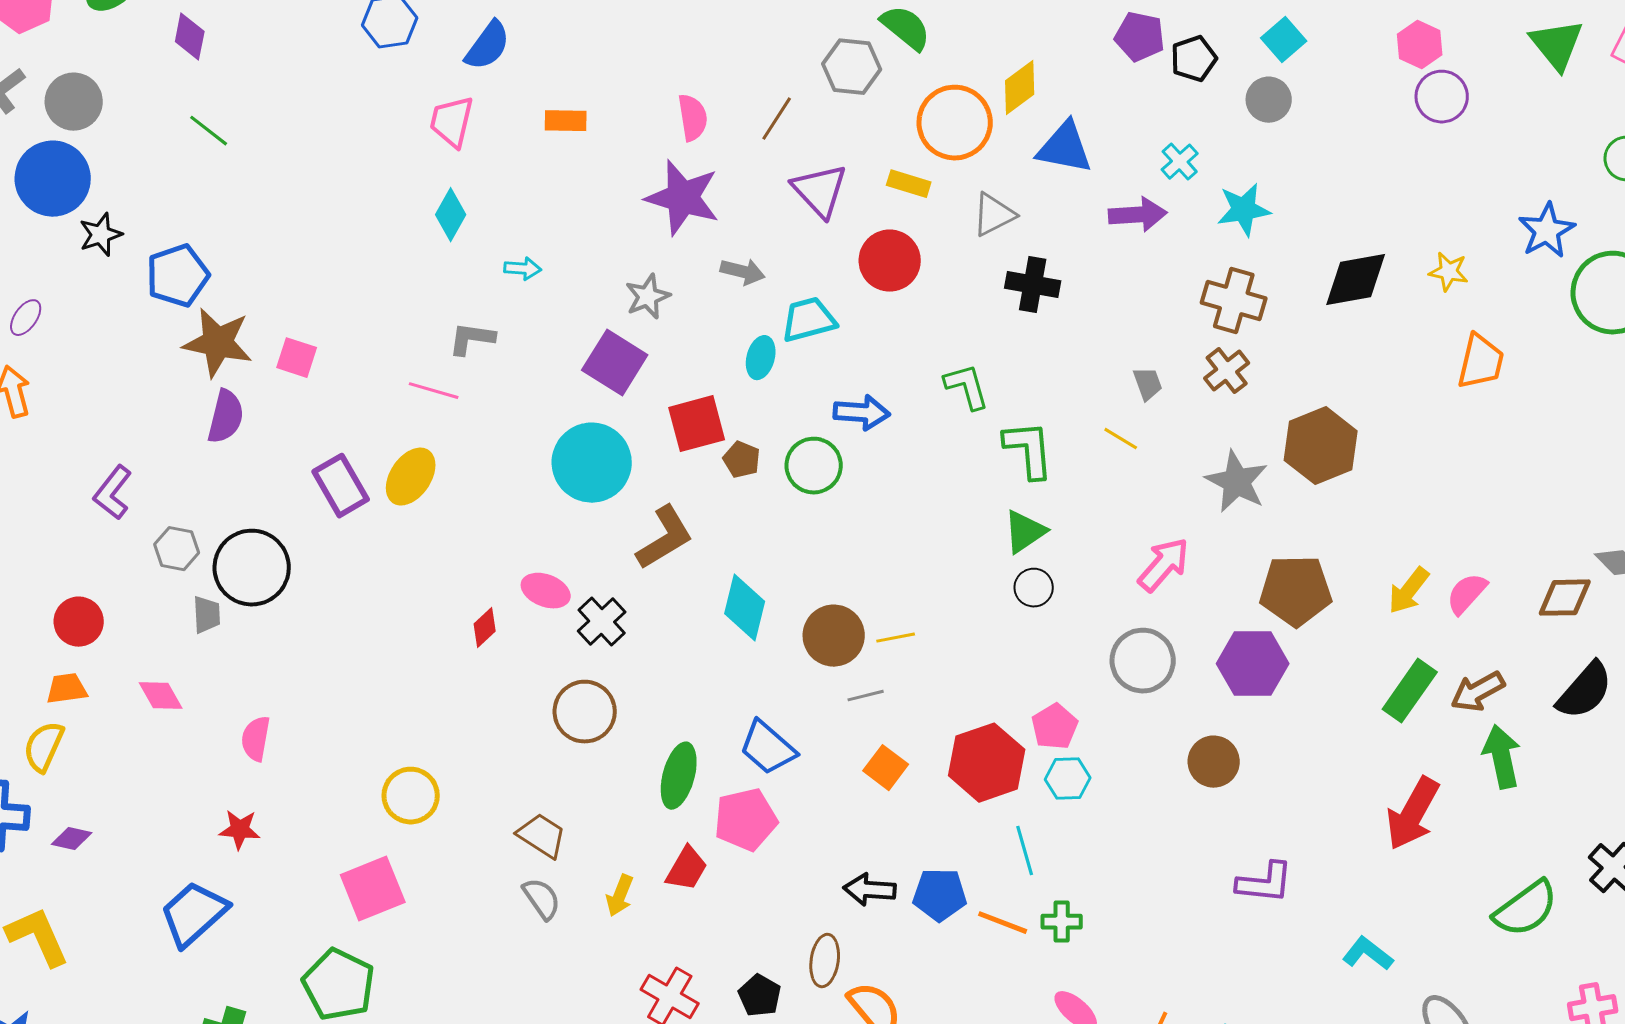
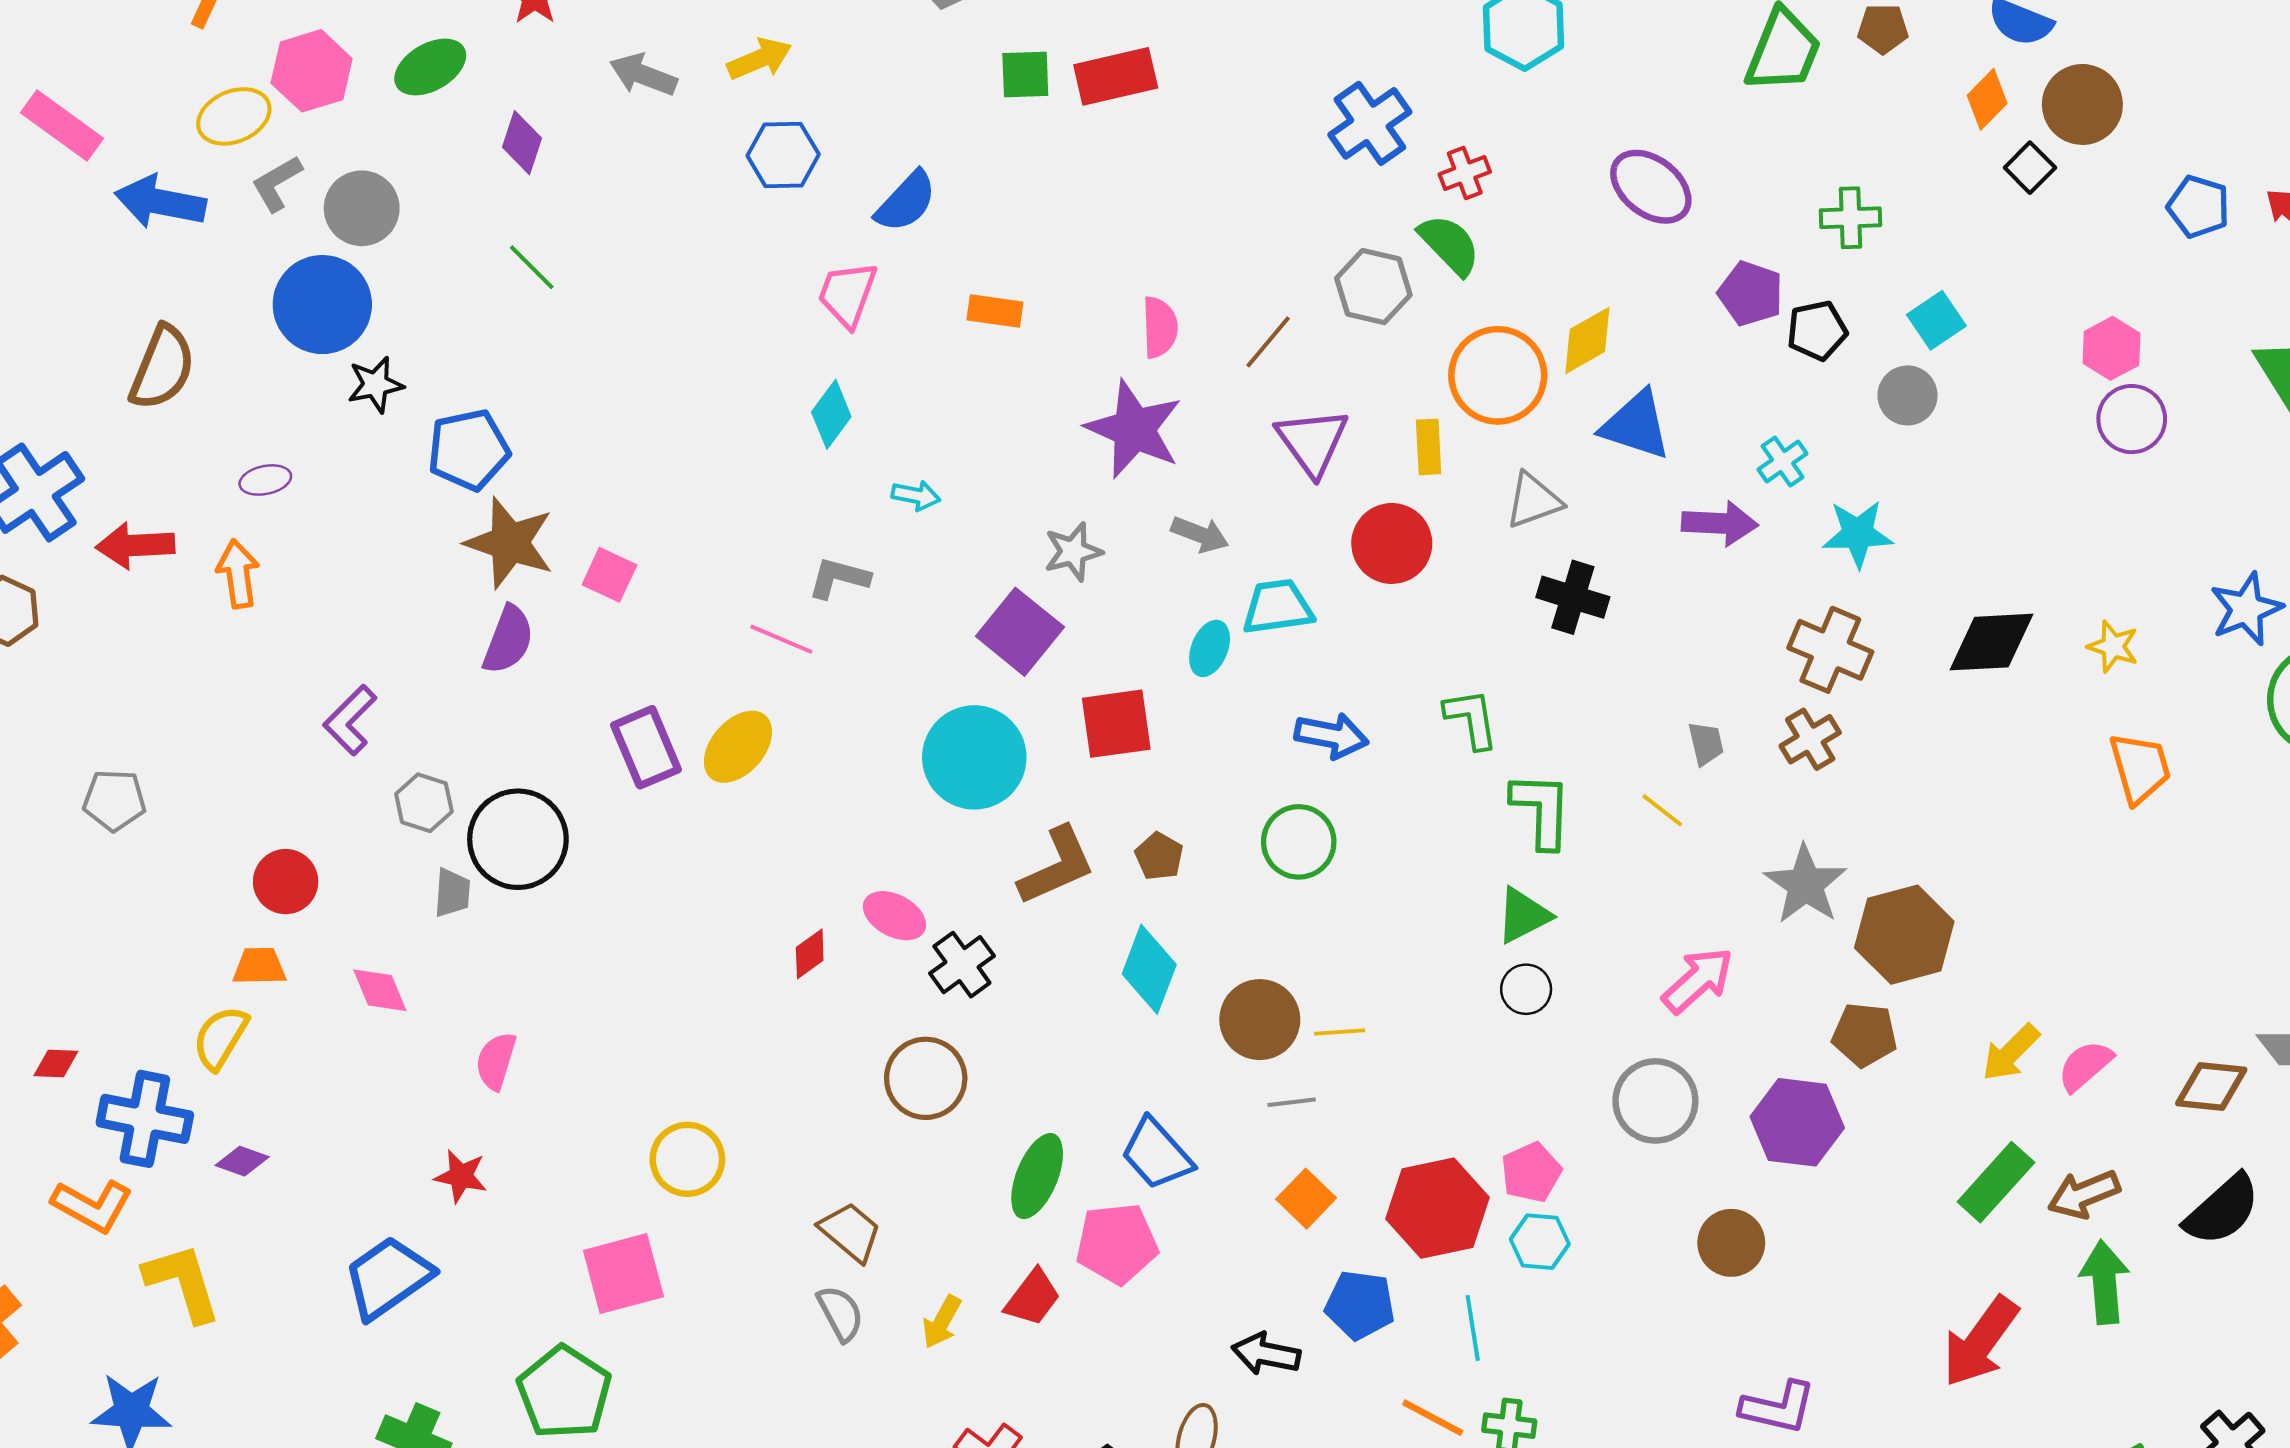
yellow rectangle: (909, 184) -> (1429, 447), turned 63
purple ellipse: (26, 318) -> (265, 480), turned 36
orange trapezoid: (1481, 362) -> (2140, 768), turned -36
brown hexagon: (1321, 446) -> (1904, 935), moved
brown pentagon: (742, 460) -> (1159, 856), moved
green circle: (814, 466) -> (1299, 842), moved
brown pentagon: (1296, 591) -> (1864, 1035), size x0.7
blue pentagon: (940, 895) -> (1360, 1305), moved

